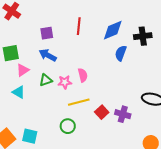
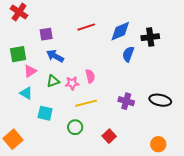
red line: (79, 26) -> (86, 27), turned 66
purple square: (47, 33) -> (46, 34), moved
red square: (102, 112) -> (109, 136), moved
purple cross: (123, 114) -> (126, 101), moved
cyan square: (30, 136) -> (45, 113), moved

